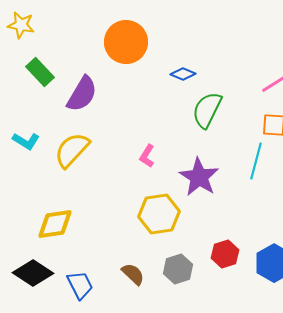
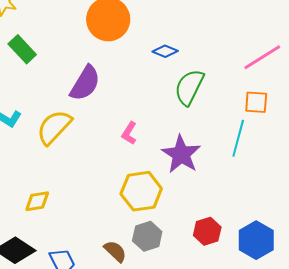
purple semicircle: (82, 94) -> (85, 83), moved
yellow diamond: (55, 224) -> (37, 201), size x0.7
gray hexagon: (178, 269) -> (147, 236), moved

